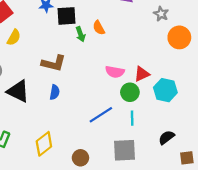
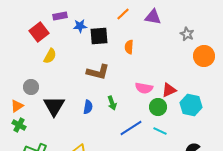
orange semicircle: (99, 28) -> (129, 47), turned 32
green arrow: (80, 34) -> (112, 103), moved
brown L-shape: (54, 63) -> (98, 72), moved
black triangle: (18, 91) -> (54, 106), turned 35
cyan line: (132, 118) -> (160, 131), turned -64

